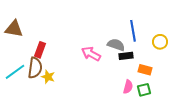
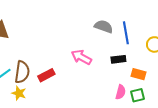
gray semicircle: (116, 45) -> (104, 26), moved
red rectangle: (40, 50) -> (46, 75), moved, turned 42
yellow star: (48, 77) -> (19, 93), moved

